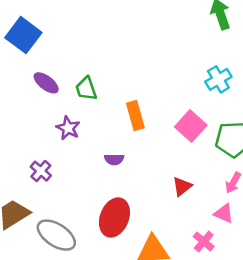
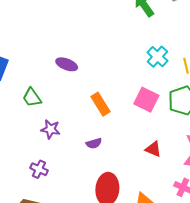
purple ellipse: (46, 83) -> (67, 64), moved
green trapezoid: (86, 89) -> (32, 98), moved
red triangle: (182, 186) -> (153, 149), turned -42

